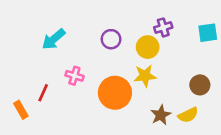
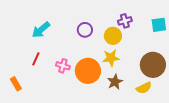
pink cross: (74, 76) -> (63, 66), moved
brown circle: (200, 85) -> (153, 65), size x1.6
red line: (43, 93) -> (36, 59), moved
brown star: (161, 115) -> (115, 82), moved

